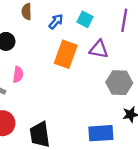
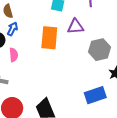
blue arrow: (56, 21) -> (12, 29), moved
pink semicircle: (18, 75) -> (14, 55), moved

